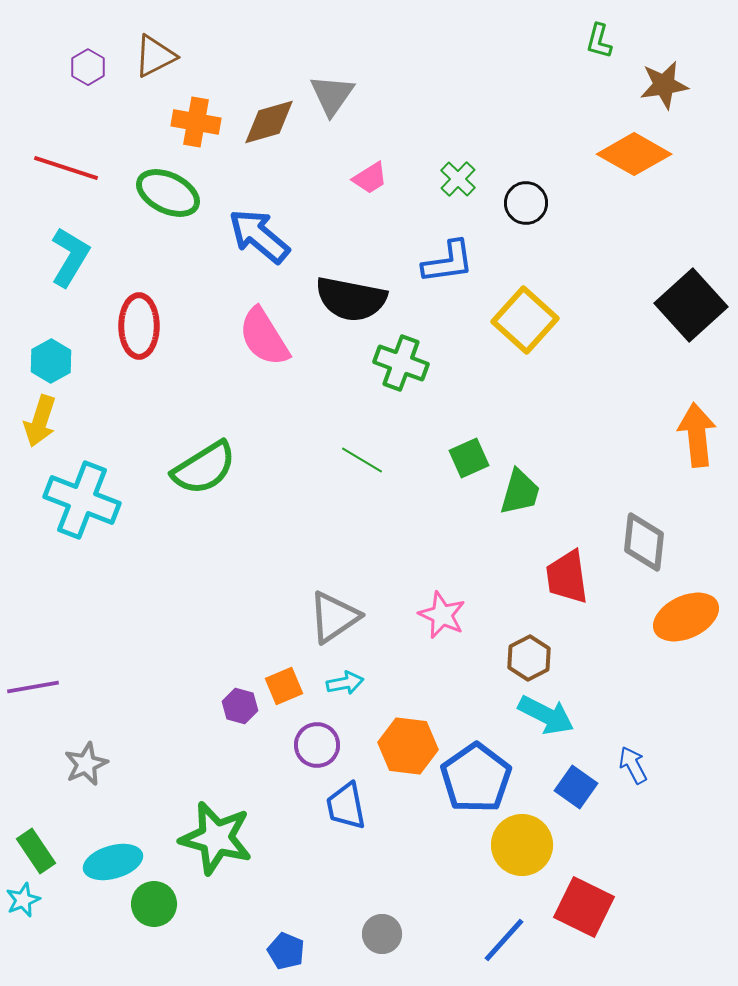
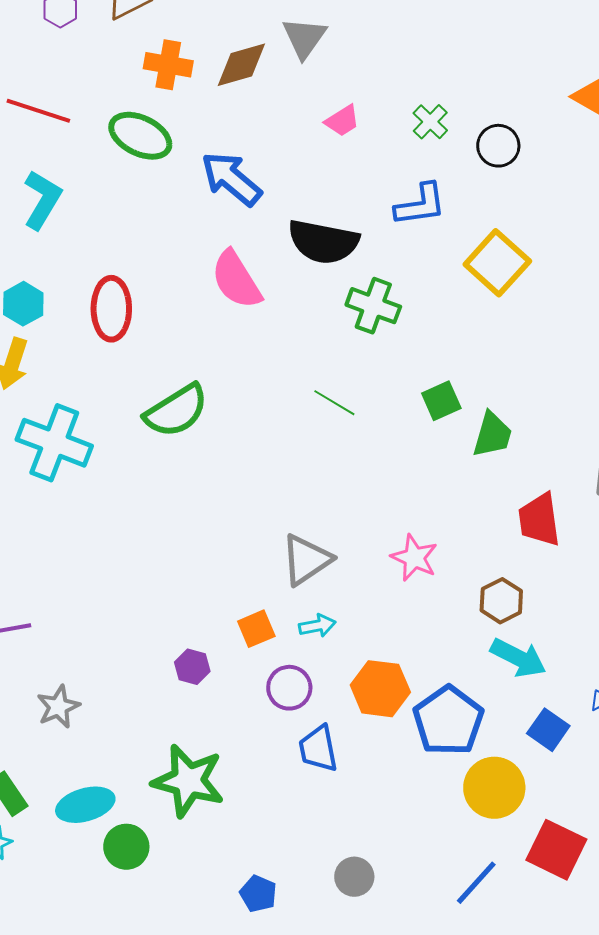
red ellipse: (139, 326) -> (111, 309), moved
purple hexagon: (240, 706) -> (192, 667), moved

